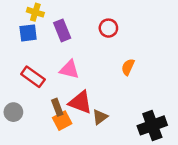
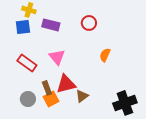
purple rectangle: (62, 30) -> (51, 25), turned -54
pink triangle: (69, 69) -> (57, 57), turned 36
red triangle: (80, 102) -> (66, 84), turned -35
gray circle: (13, 112) -> (28, 99), moved

